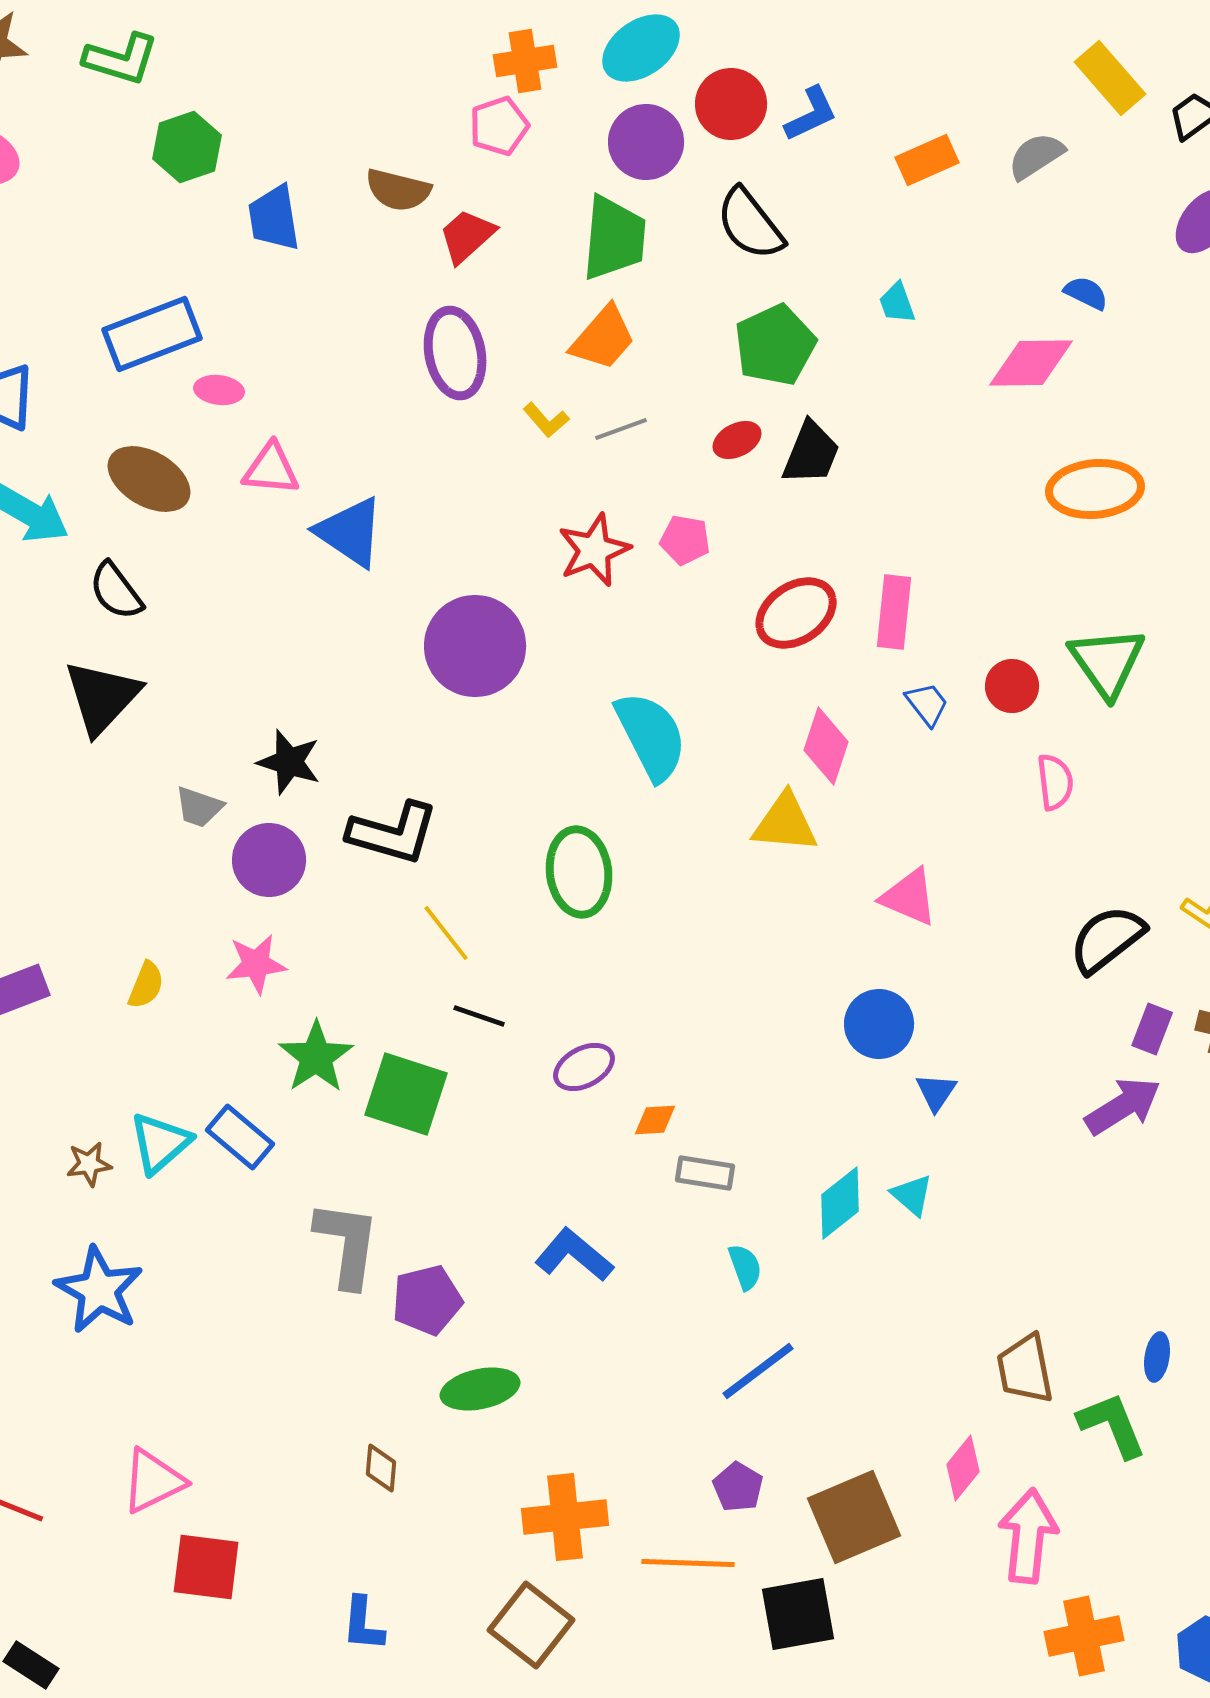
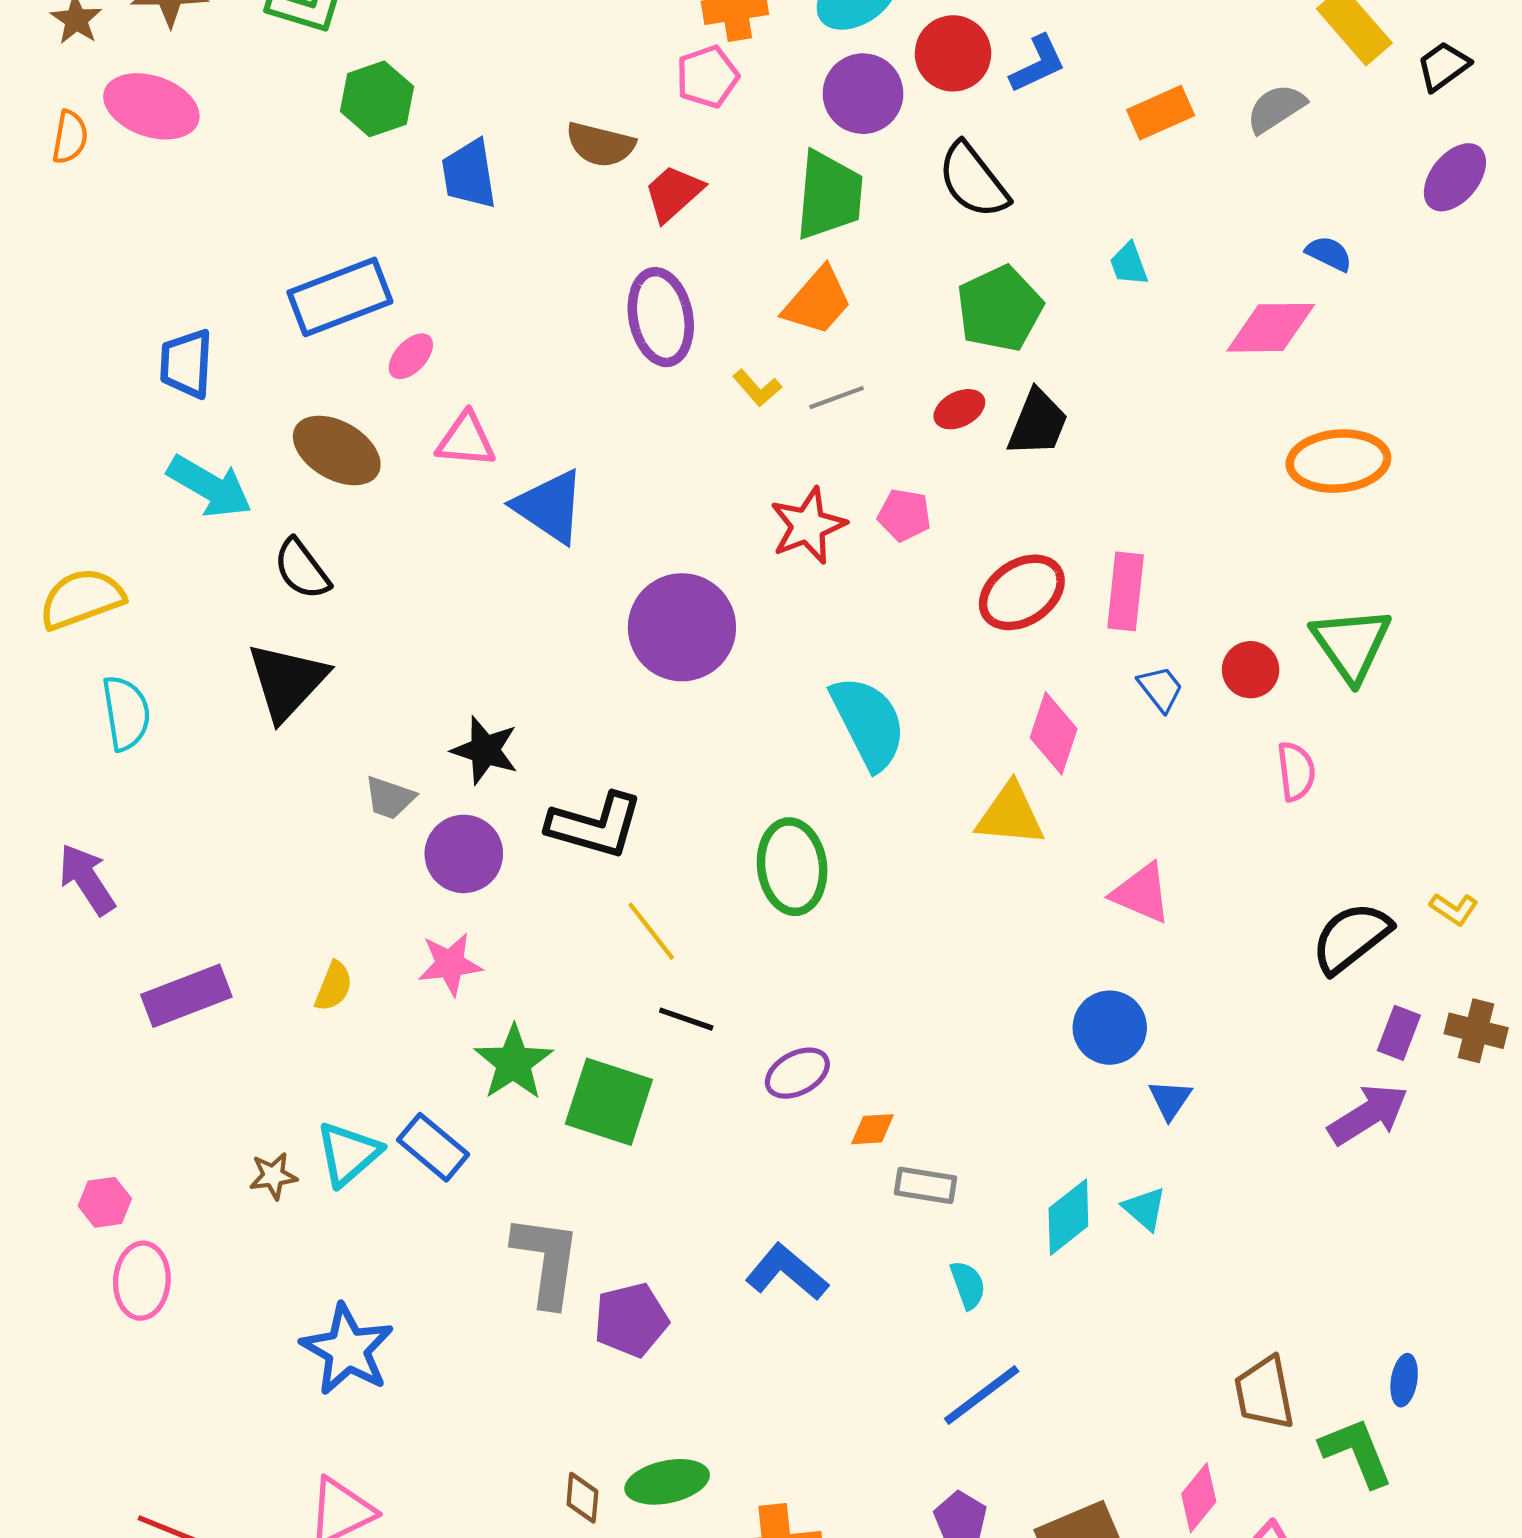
pink ellipse: (219, 390) -> (411, 356), turned -54
blue star: (99, 1290) -> (347, 1349), moved
green ellipse: (480, 1389) -> (667, 1482), moved

